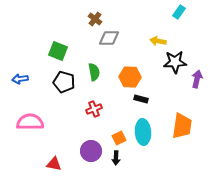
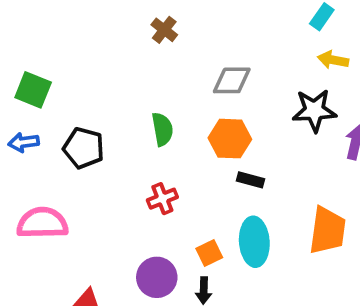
gray diamond: (109, 38) -> (232, 80), moved
yellow arrow: (158, 41) -> (333, 60), moved
green square: (58, 51) -> (33, 90), moved
black pentagon: (64, 82) -> (84, 148), moved

